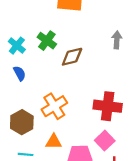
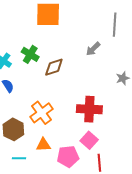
gray arrow: (117, 40) -> (93, 49), turned -133

